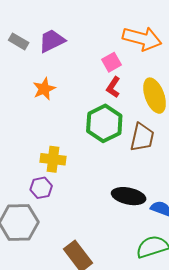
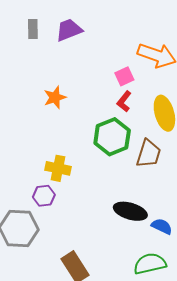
gray rectangle: (19, 41) -> (33, 29), moved, turned 54
purple trapezoid: (52, 41) -> (69, 30), moved

